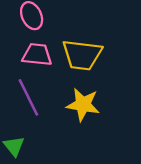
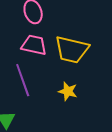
yellow star: (83, 105) -> (68, 91), size x0.7

